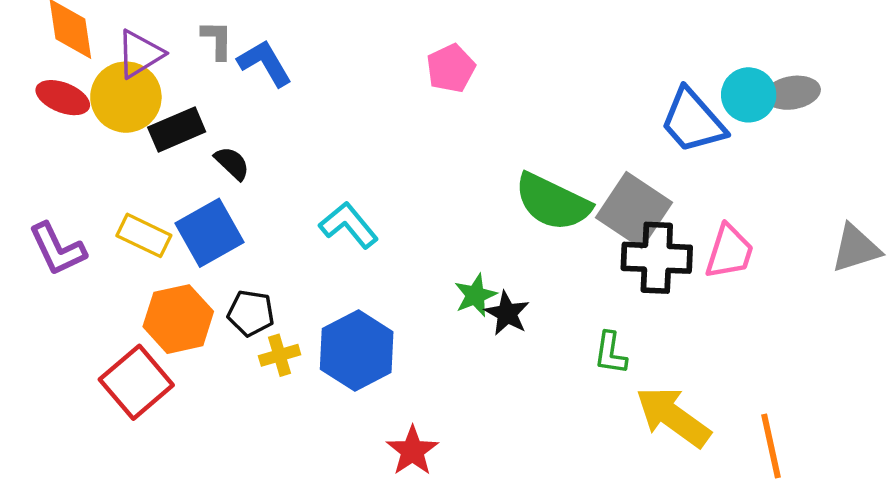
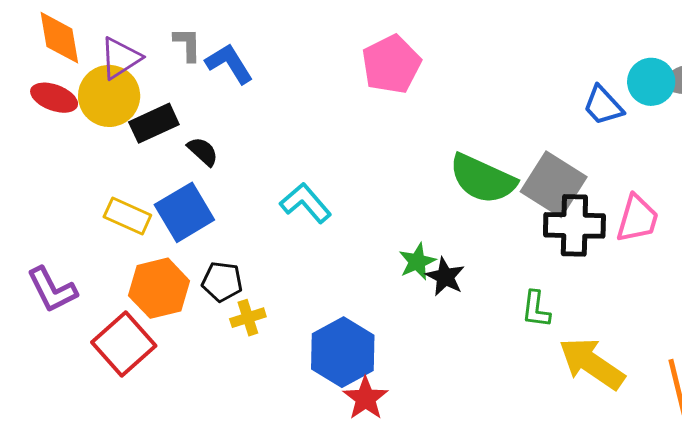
pink pentagon: (451, 68) -> (391, 64), size x1.4
blue trapezoid: (693, 121) -> (603, 106), size x0.7
purple L-shape: (57, 249) -> (52, 290), moved
blue hexagon: (357, 350) -> (343, 352), moved

